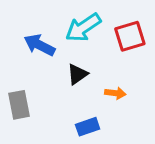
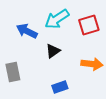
orange arrow: (115, 93) -> (92, 64), moved, size x1.5

